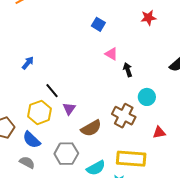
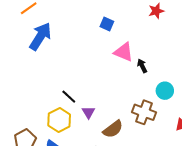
pink triangle: (111, 54) -> (124, 52), size x1.5
blue arrow: (28, 63) -> (40, 36), moved, size x2.0

